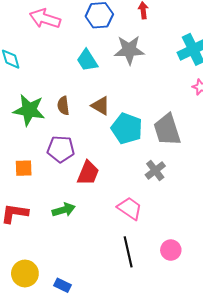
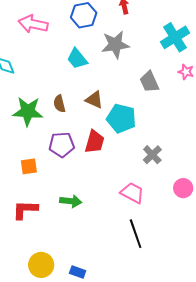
gray trapezoid: (167, 130) -> (149, 82), moved, size x0.7
red trapezoid: (88, 173) -> (95, 142), moved
green arrow: (64, 210) -> (71, 201), turned 30
pink circle: (171, 250) -> (183, 188), moved

